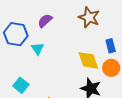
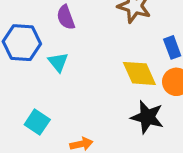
purple semicircle: (45, 21) -> (66, 17), turned -63

